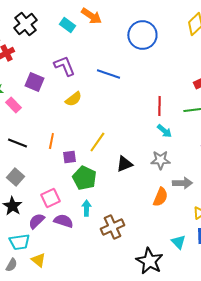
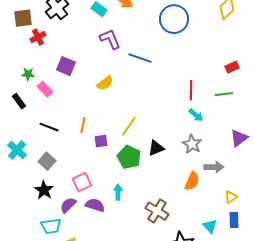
purple L-shape: (64, 66) -> (110, 39), moved
gray star: (160, 160) -> (192, 144), turned 30
green pentagon: (84, 178) -> (129, 157), moved
brown cross: (112, 227) -> (157, 211), moved, turned -35

